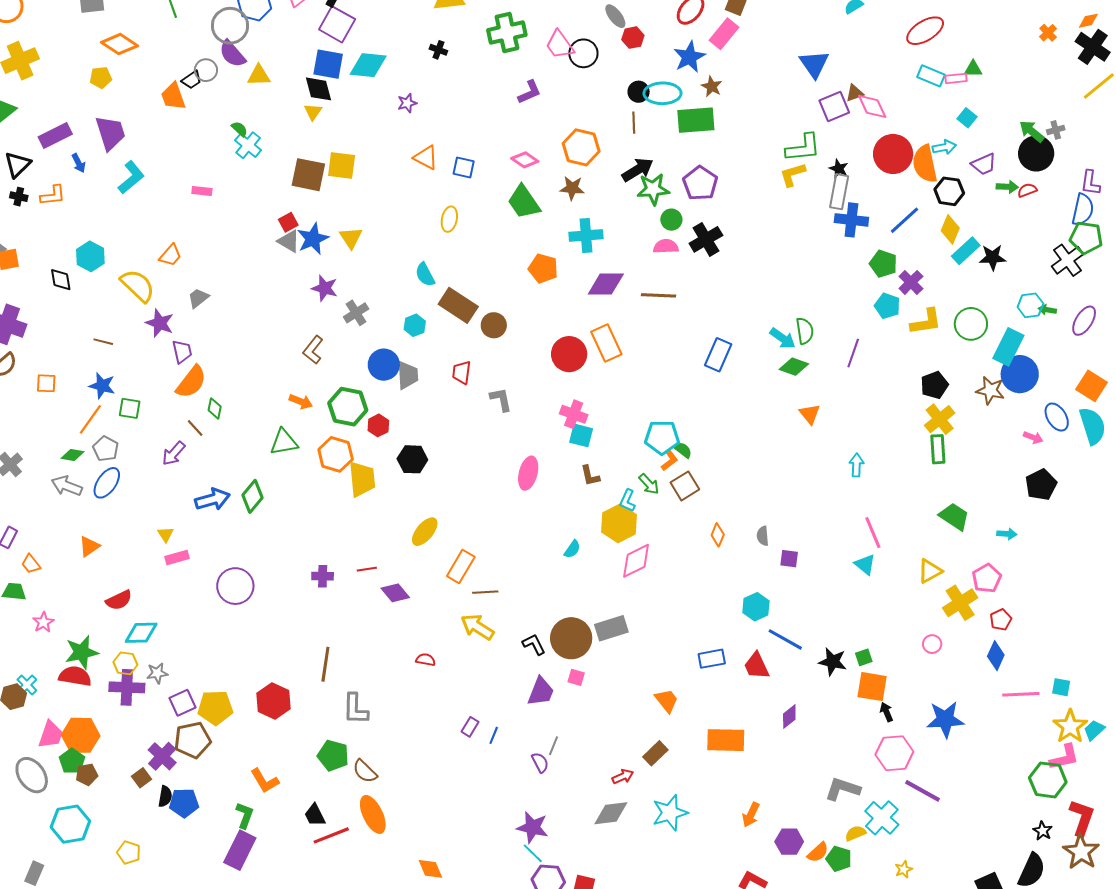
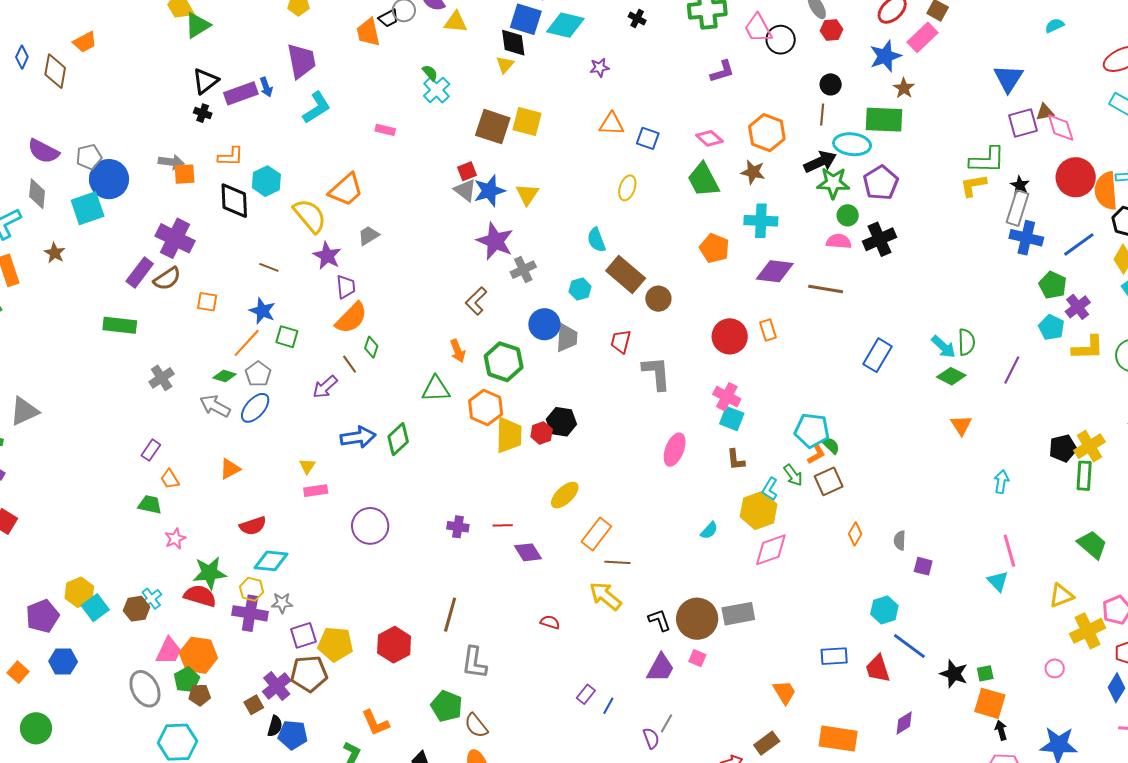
cyan ellipse: (662, 93) -> (852, 144), moved
purple rectangle: (55, 135) -> (241, 93), moved
orange triangle: (426, 158) -> (611, 124), turned -32
orange L-shape: (53, 195) -> (231, 157), moved
orange trapezoid: (170, 255) -> (346, 190), size x1.5
black diamond: (61, 280) -> (234, 201), size x1.5
purple star: (325, 288) -> (495, 241), size x1.4
orange rectangle: (606, 343) -> (768, 330), size x0.6
black pentagon: (934, 385) -> (1063, 448), moved
gray L-shape: (501, 399) -> (657, 373), size x1.4
orange arrow: (301, 402) -> (458, 351), turned 40
red hexagon: (378, 425) -> (542, 433), moved

